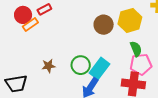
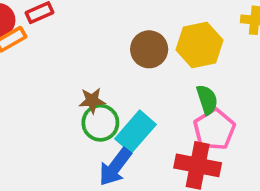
pink pentagon: (141, 64) -> (214, 129), turned -30
brown star: (49, 66) -> (92, 101), moved

